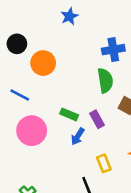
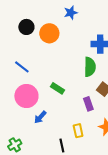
orange circle: (43, 63) -> (49, 33), moved
purple rectangle: (97, 119) -> (88, 104), moved
blue arrow: (78, 136) -> (40, 117), moved

